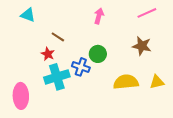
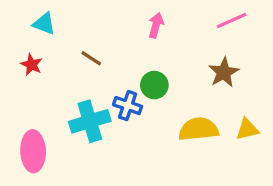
brown star: (142, 46) -> (224, 72), turned 30
red star: (48, 54) -> (31, 65), moved

